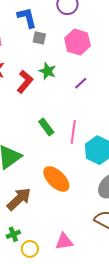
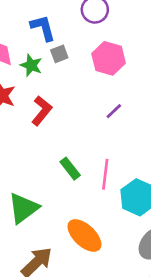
gray square: (39, 38) -> (59, 54), turned -32
green star: (48, 71) -> (31, 65), moved

